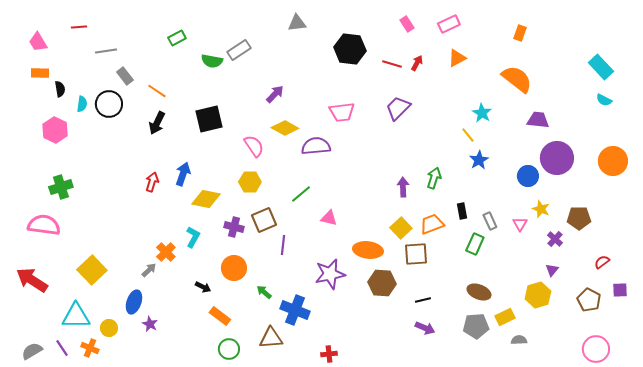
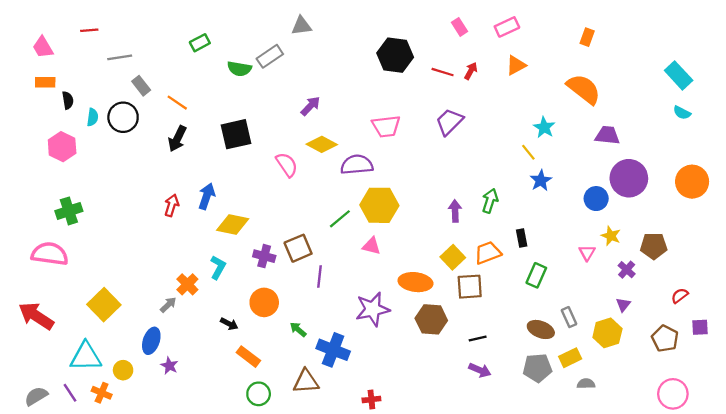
gray triangle: (297, 23) -> (301, 26), moved
yellow hexagon: (250, 182) -> (379, 205), moved, size x1.5
gray rectangle: (490, 221) -> (569, 317), moved

